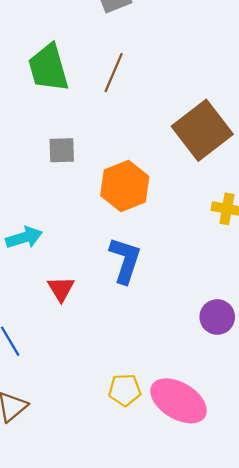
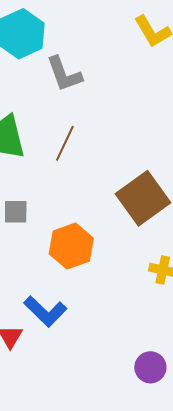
blue L-shape: (125, 260) -> (45, 311), moved, turned 114

